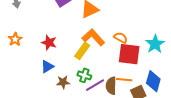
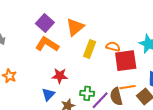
orange L-shape: (93, 37) -> (47, 44), moved
red star: (49, 43) -> (60, 76), moved
yellow rectangle: (82, 51) -> (90, 49), moved

